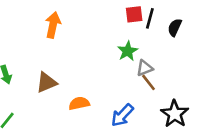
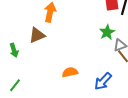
brown triangle: (46, 82) -> (37, 35), moved

